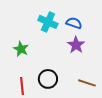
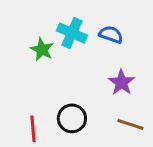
purple star: (76, 45) -> (121, 82), moved
green star: (21, 49) -> (42, 49), moved

